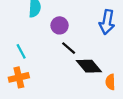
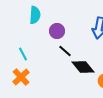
orange cross: (19, 77) -> (21, 77), turned -30

